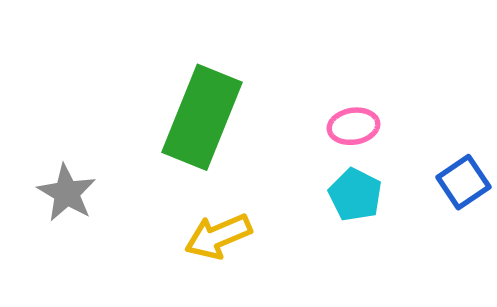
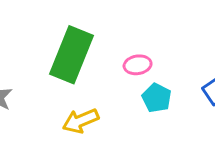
pink ellipse: (353, 126) -> (138, 65), moved

